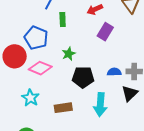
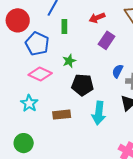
red circle: (15, 56) -> (18, 20), moved
blue semicircle: (114, 72) -> (118, 71), moved, turned -64

